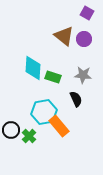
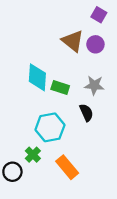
orange rectangle: (59, 126) -> (67, 167), moved
black circle: (11, 130) -> (12, 172), moved

